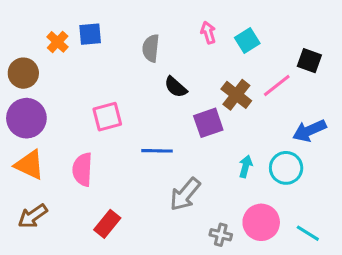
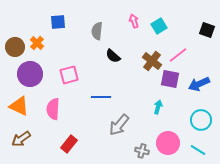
orange cross: (58, 42) -> (37, 43), moved
black square: (309, 61) -> (207, 30), moved
purple circle: (26, 118) -> (30, 74), moved
purple square: (208, 123) -> (170, 79), moved, turned 30
cyan circle: (286, 168) -> (201, 120), moved

